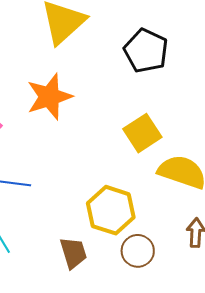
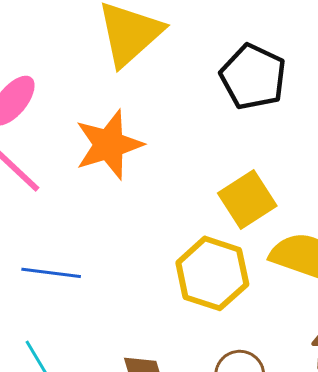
yellow hexagon: (111, 210) -> (212, 273), moved

